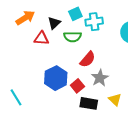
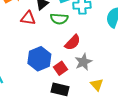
black rectangle: (89, 103) -> (60, 89), moved

